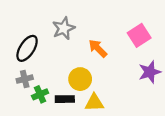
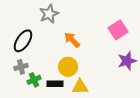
gray star: (64, 28) -> (49, 14), moved
orange arrow: (98, 48) -> (72, 40), moved

